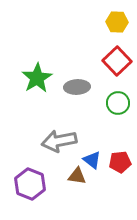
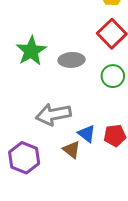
brown triangle: (77, 176) -> (71, 150), turned 30

